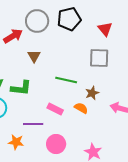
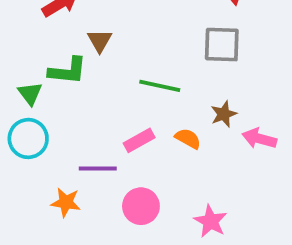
green L-shape: (21, 88) -> (68, 71), moved
brown star: (92, 93) -> (224, 114), moved
pink rectangle: (55, 109) -> (139, 140), turned -56

